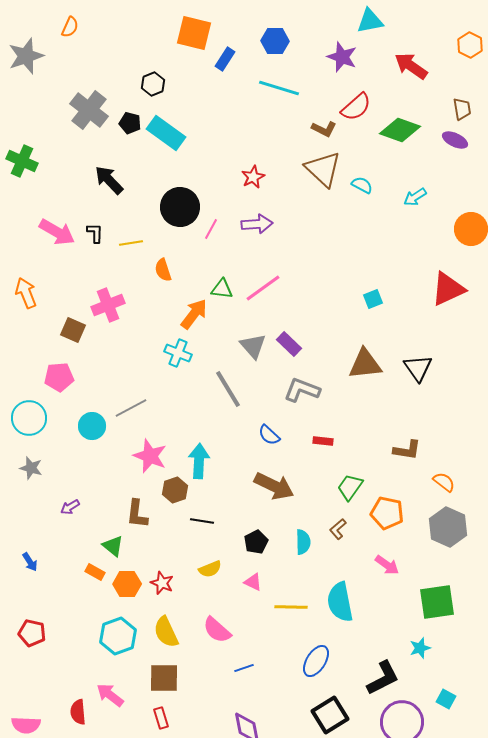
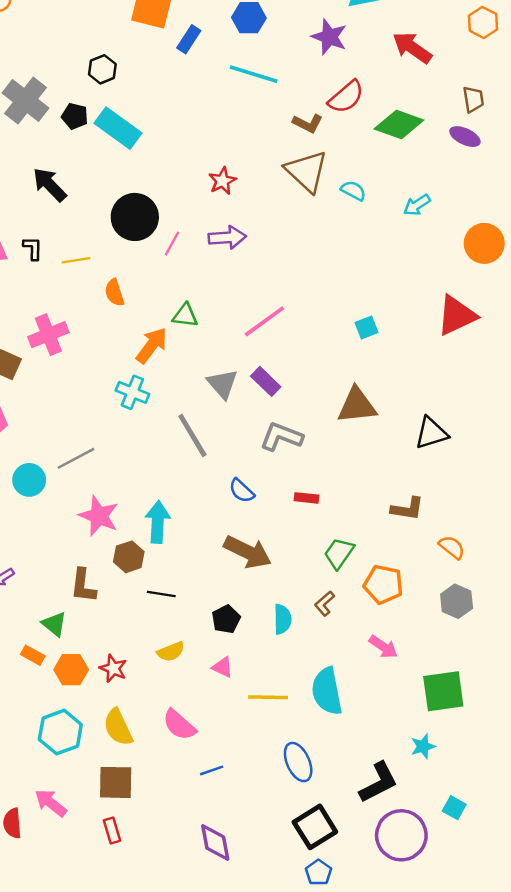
pink line: (263, 288) -> (264, 321), moved
black triangle: (418, 368) -> (431, 433), moved, turned 48
gray hexagon: (448, 527) -> (457, 601), size x0.7
blue ellipse: (316, 661) -> (298, 762), turned -56

